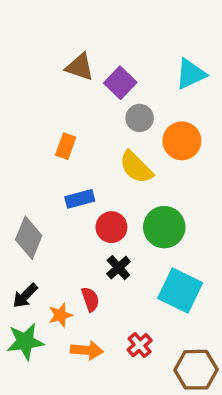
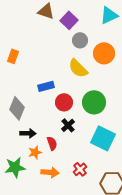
orange rectangle: (66, 146) -> (13, 56), moved
black arrow: (25, 296) -> (28, 133), moved, turned -133

